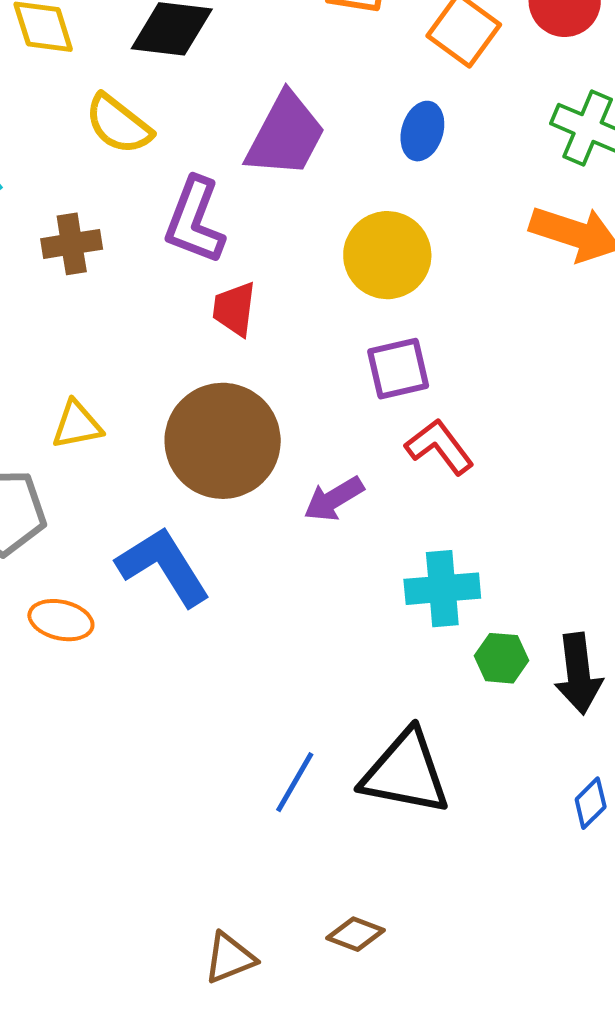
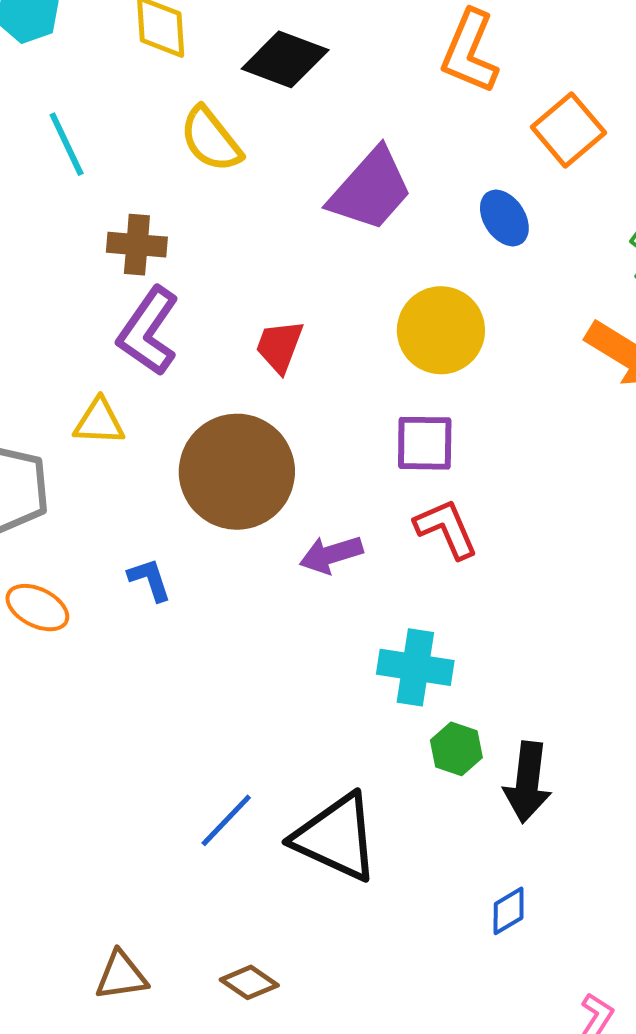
blue ellipse: (422, 131) -> (504, 218), turned -64
purple L-shape: (195, 221) -> (148, 331), moved
blue L-shape: (163, 566) -> (150, 580), size x0.5

